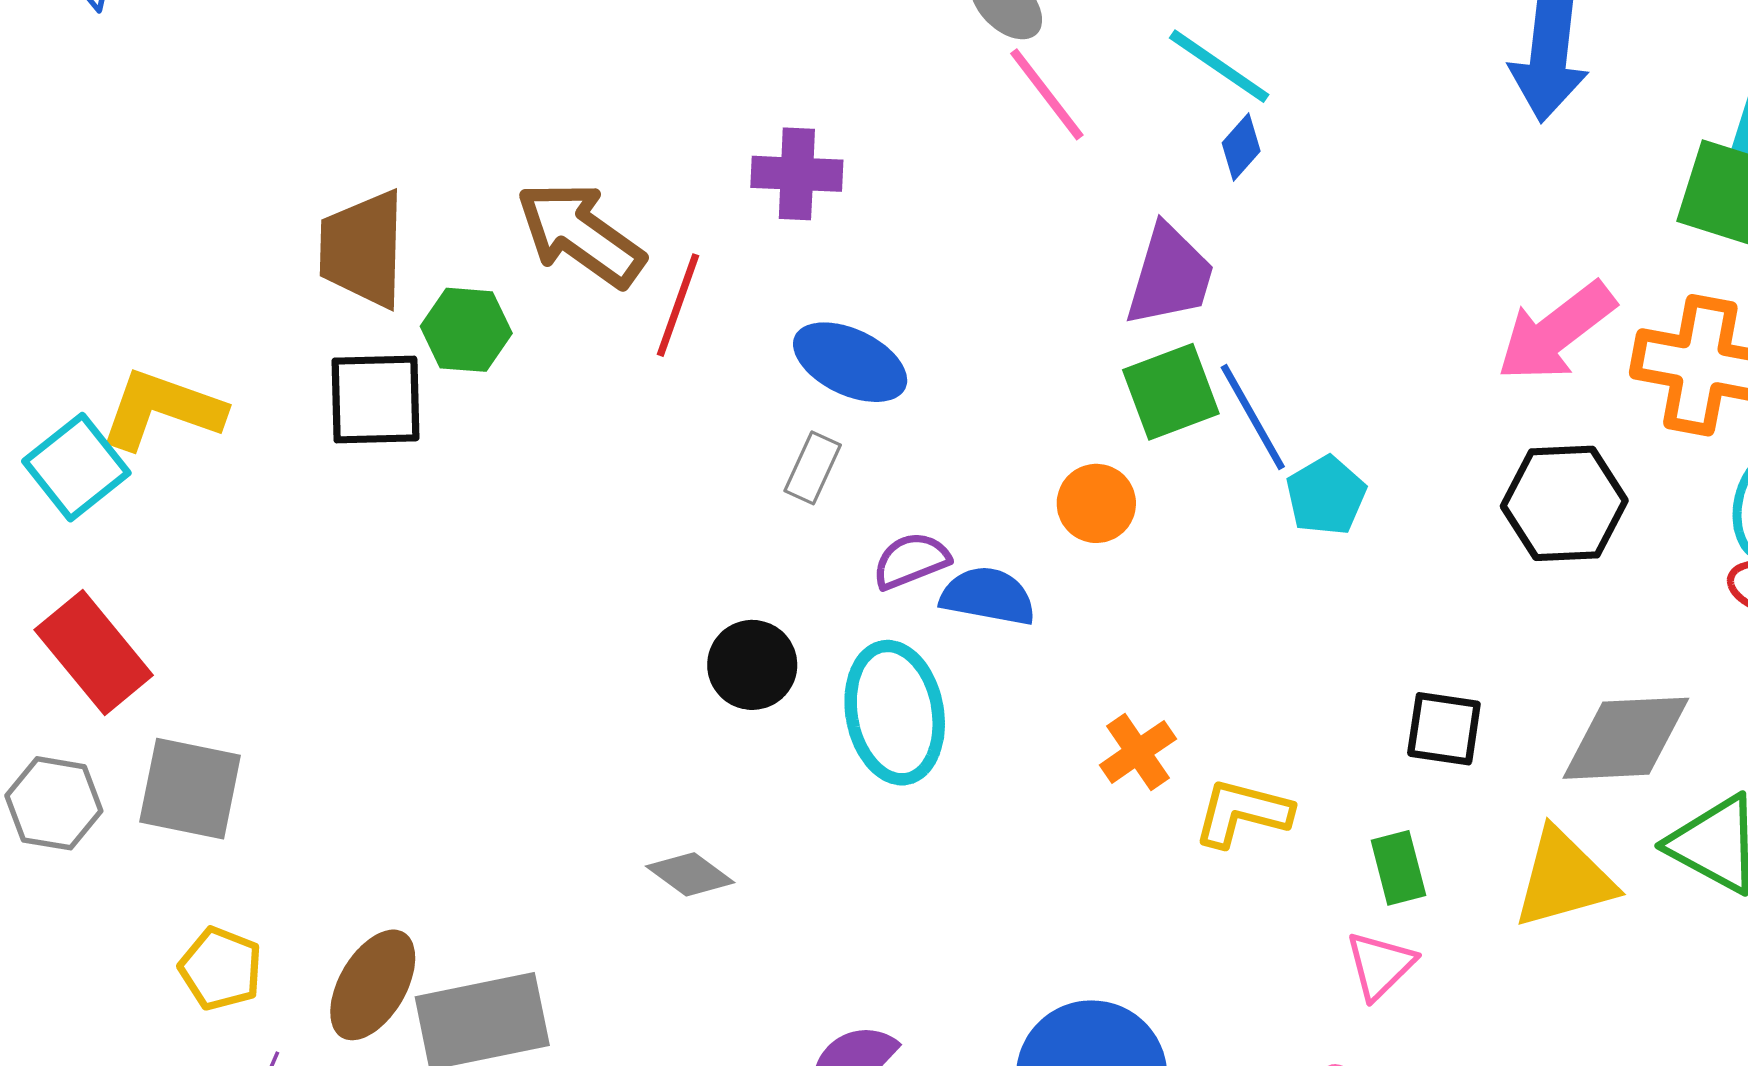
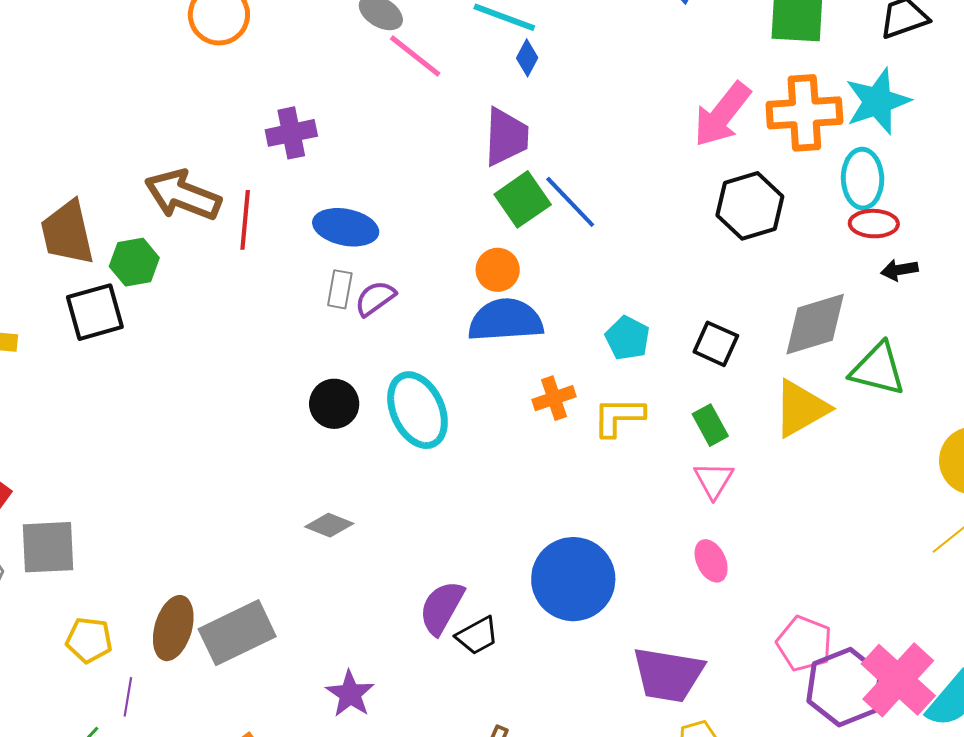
cyan pentagon: (1326, 496) -> (628, 338), moved
purple semicircle: (911, 561) -> (375, 298), moved
blue semicircle: (988, 596) -> (506, 320), moved, size x1.4
black square: (1444, 729) -> (716, 344), turned 30
orange cross: (1138, 752) -> (554, 398), turned 30

